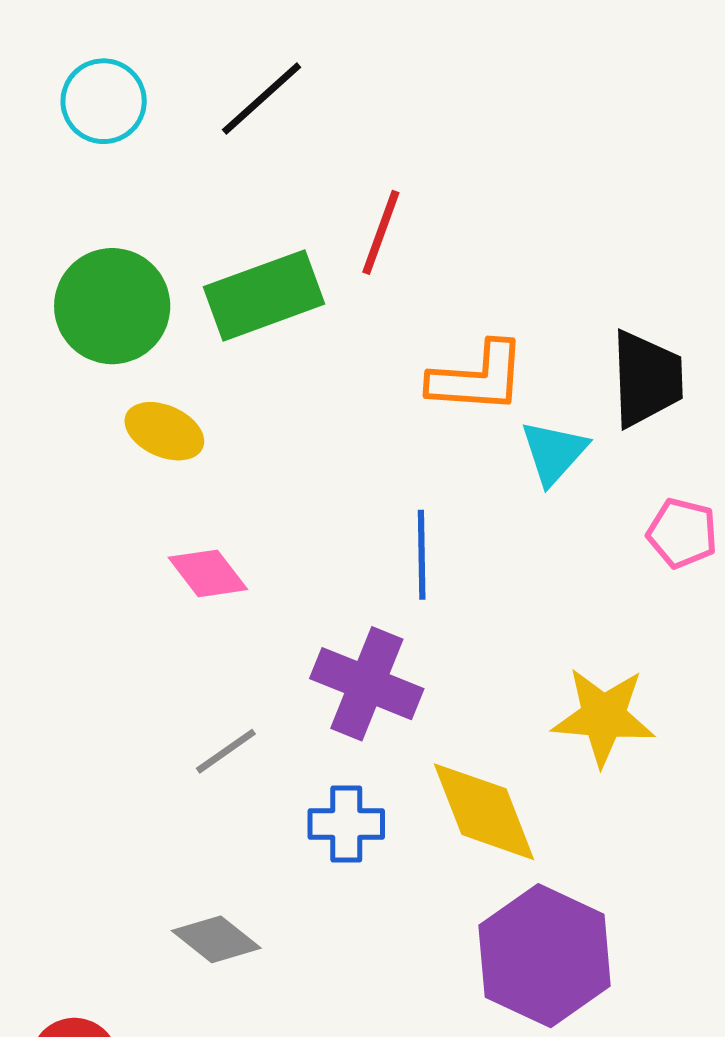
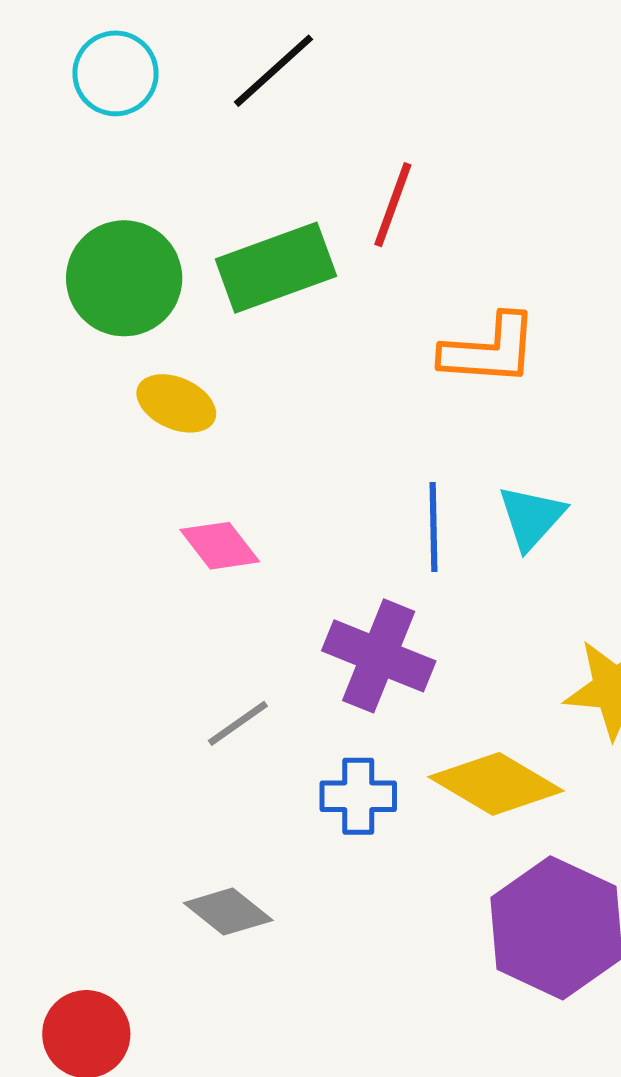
cyan triangle: (554, 452) -> (531, 517), moved
yellow diamond: (484, 812) -> (496, 784), turned -38

